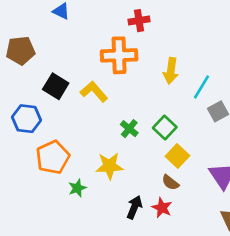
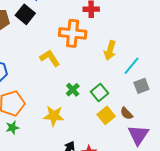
black square: (56, 86) -> (25, 14), moved
brown semicircle: (170, 182) -> (126, 113), moved
green star: (77, 188) -> (12, 128), moved

